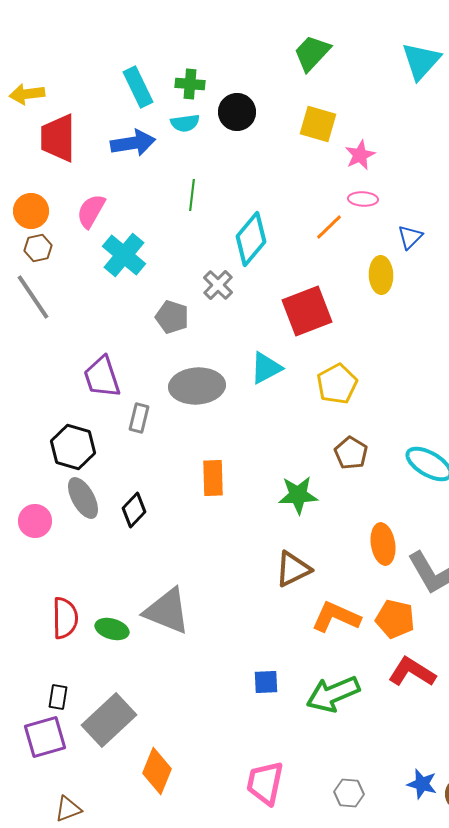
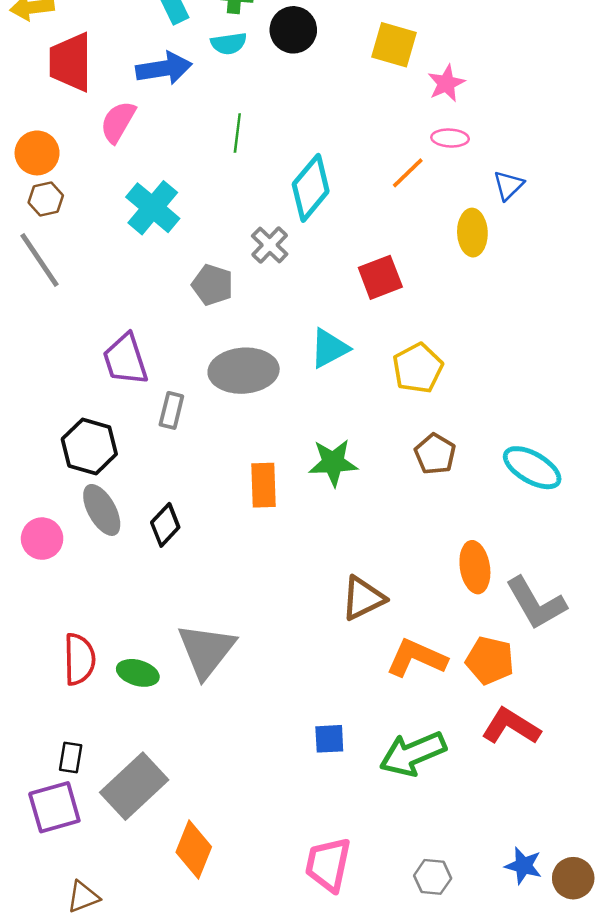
pink semicircle: (91, 211) -> (118, 122), moved
red square: (307, 311) -> (380, 277), size x0.7
green star: (298, 495) -> (333, 463), moved
gray triangle: (167, 611) -> (206, 651), turned 46

